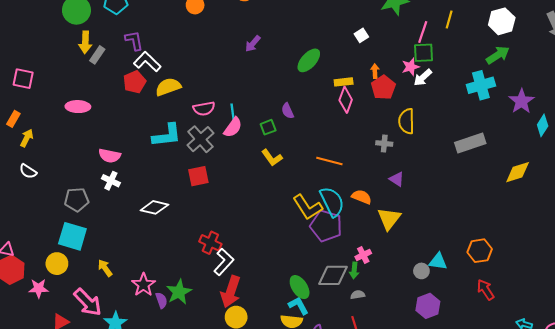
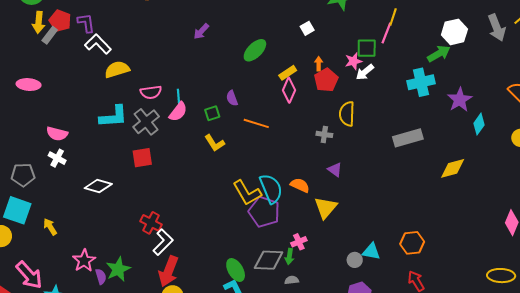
white hexagon: (502, 21) -> (454, 32), moved
pink line: (423, 32) -> (386, 33), moved
red pentagon: (135, 82) -> (60, 21), moved, turned -30
yellow rectangle: (344, 82) -> (288, 73), turned -30
orange line: (329, 161) -> (256, 123), moved
yellow arrow: (105, 268) -> (50, 227), moved

